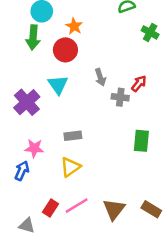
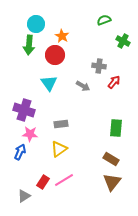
gray arrow: (100, 77) -> (83, 86), moved, turned -40
gray cross: (120, 97) -> (99, 66), moved
purple cross: (27, 102) -> (24, 110), moved, turned -30
brown triangle: (114, 209) -> (112, 182), moved
brown rectangle: (151, 209) -> (111, 159), moved
gray triangle: (27, 225) -> (24, 196), turned -48

